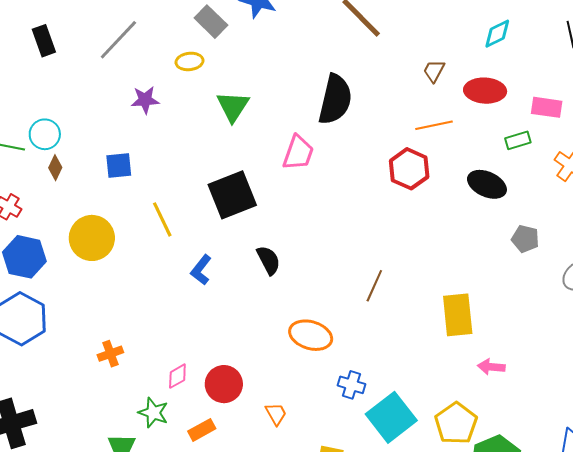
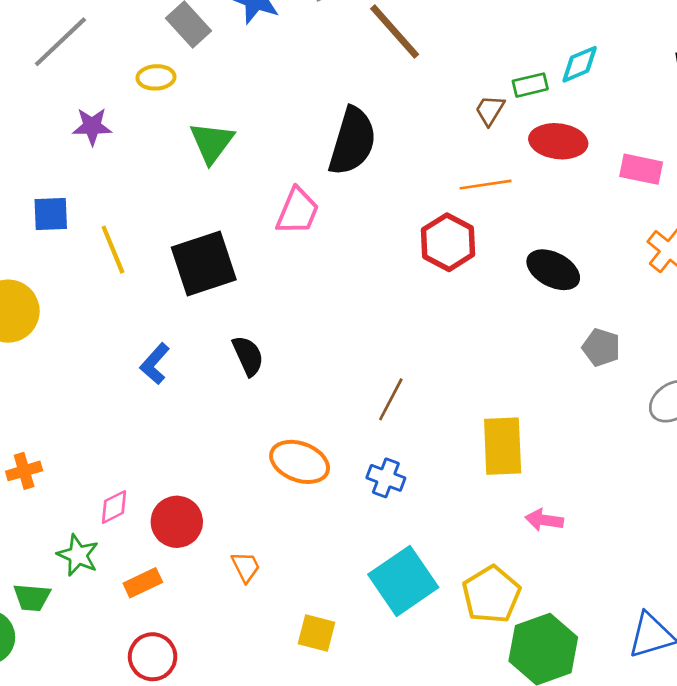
green rectangle: (518, 140) -> (530, 85), moved
yellow line: (162, 219) -> (113, 250), moved
blue cross: (351, 385) -> (386, 478), moved

